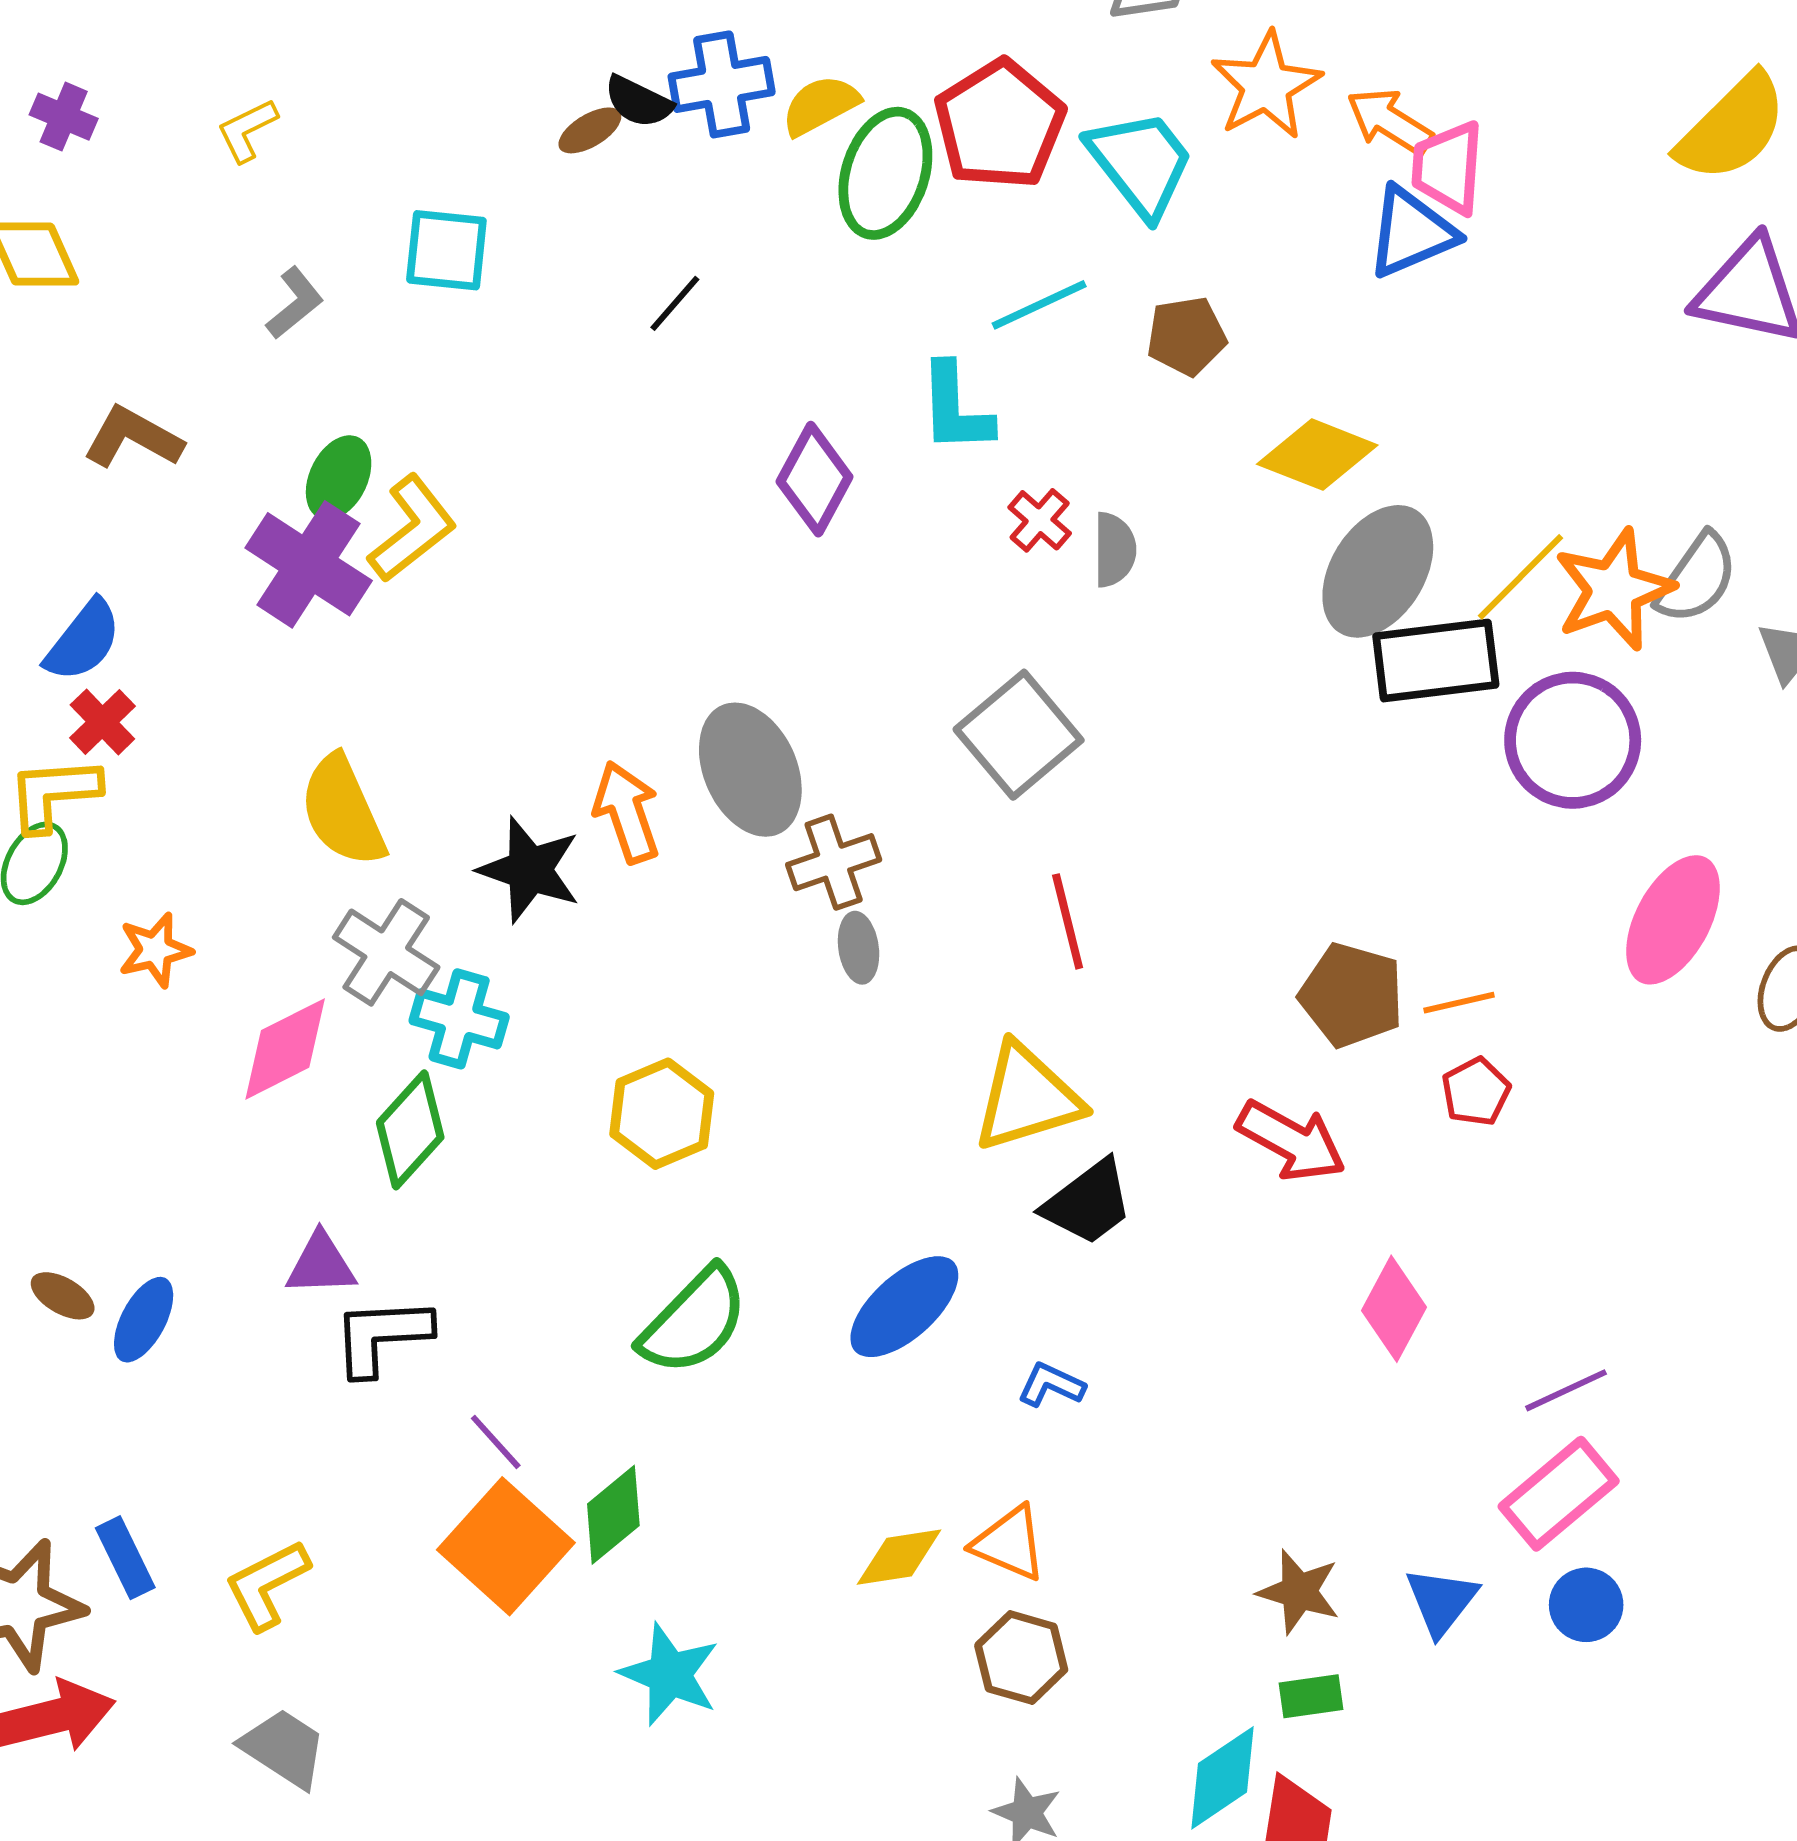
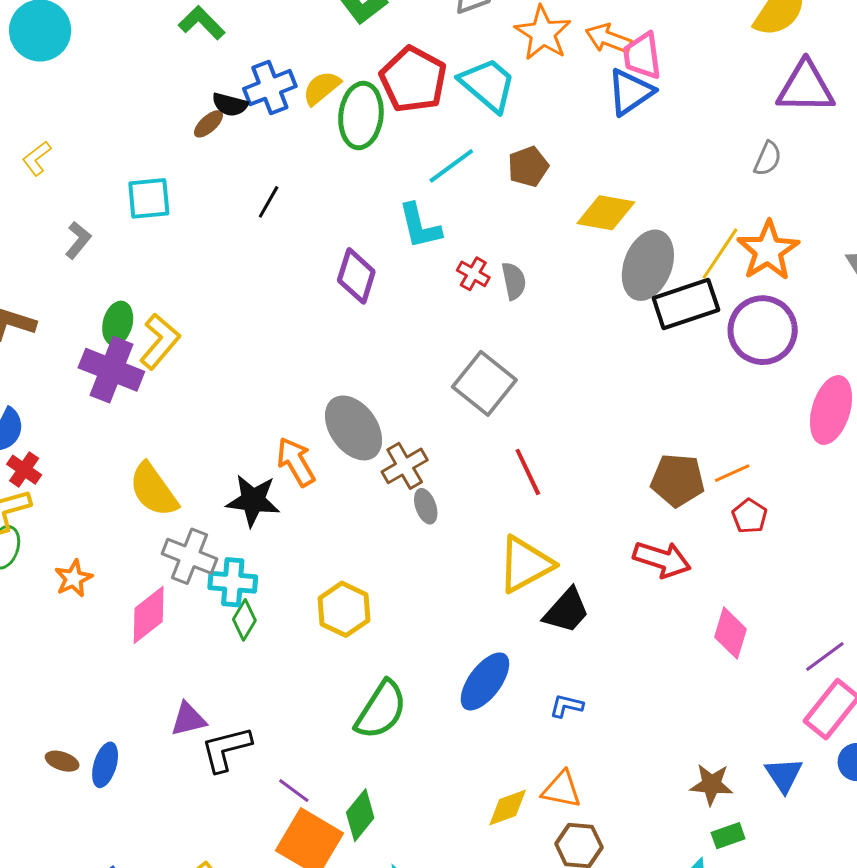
gray semicircle: (1697, 578) -> (768, 159), moved, size x0.7
green diamond: (410, 1130) -> (244, 620), moved, size x0.7

